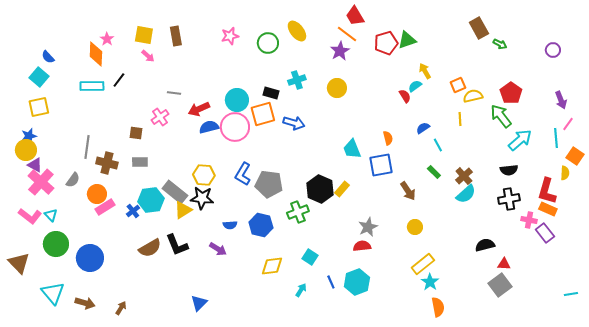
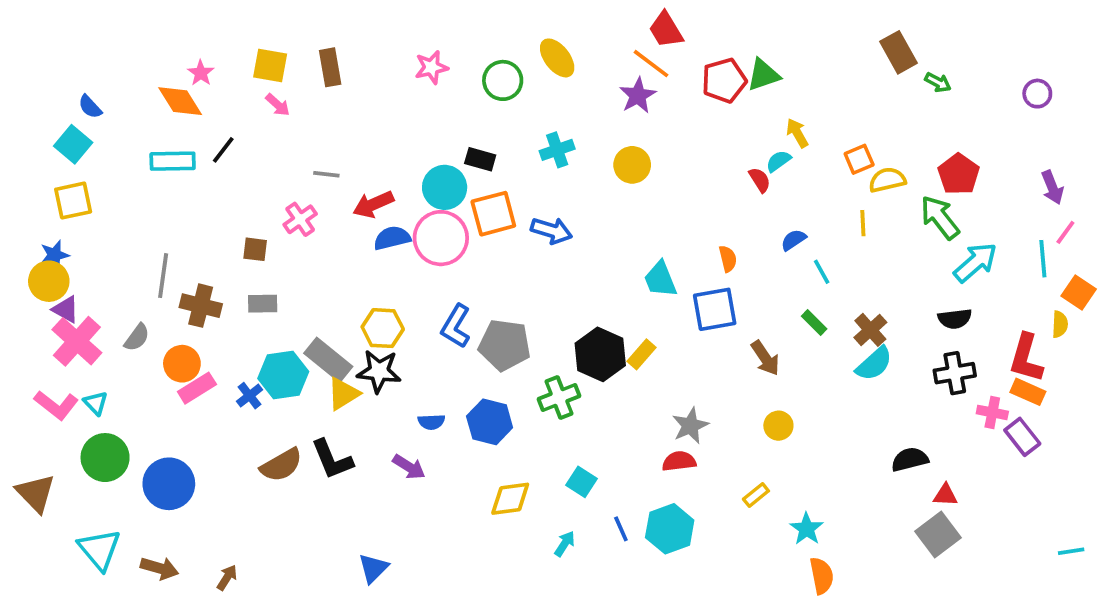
orange diamond: (96, 54) -> (180, 101), turned -35
black rectangle: (271, 93) -> (480, 159), moved
yellow rectangle: (423, 264) -> (756, 495), moved, size x0.6

